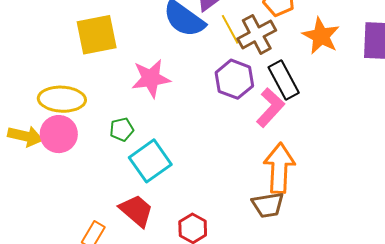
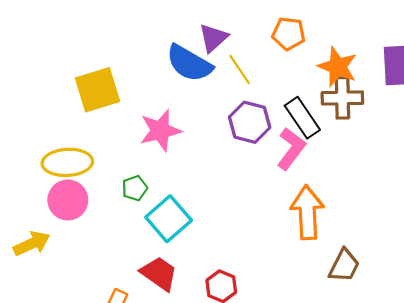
brown cross: (257, 34) -> (342, 98), moved, turned 33
yellow arrow: (25, 136) -> (32, 244), moved, turned -32
brown trapezoid: (268, 205) -> (344, 266), moved, turned -48

